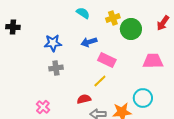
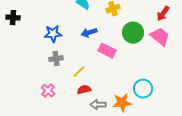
green circle: (131, 29) -> (133, 33), moved
pink trapezoid: (153, 61) -> (160, 37), moved, turned 40
yellow line: (100, 81) -> (79, 72), moved
pink cross: (43, 107) -> (48, 91), moved

